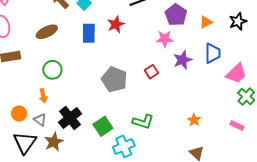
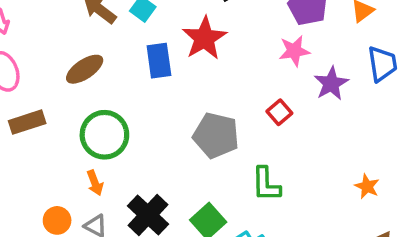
red star: (116, 24) -> (204, 38), size x1.4
green circle: (52, 70) -> (104, 135), size x1.4
green L-shape: (143, 122) -> (266, 184), moved, turned 80

